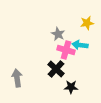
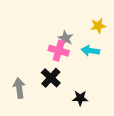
pink cross: (66, 50) -> (59, 51), moved
black cross: (56, 69) -> (51, 78), moved

